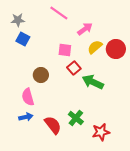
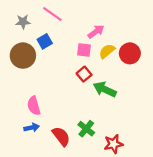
pink line: (59, 13) -> (52, 14), moved
blue square: (23, 39) -> (45, 41), moved, turned 32
pink square: (65, 50) -> (84, 50), moved
brown circle: (41, 75) -> (23, 56), moved, size x1.5

